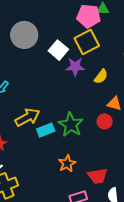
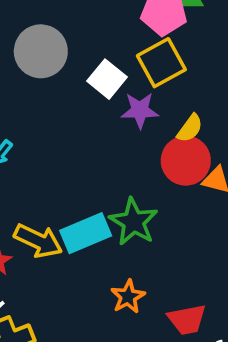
yellow arrow: (27, 117) -> (38, 241), moved, turned 55
red circle: (105, 121) -> (186, 161), moved, size x1.6
cyan rectangle: (46, 130) -> (86, 233), size x1.4

